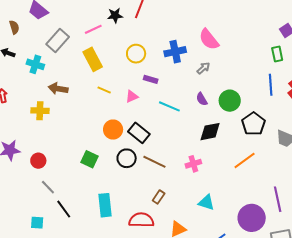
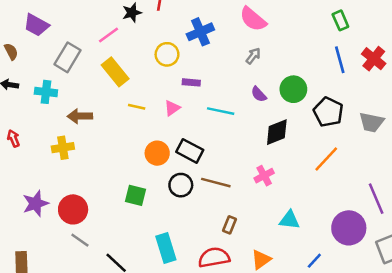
blue cross: (175, 52) -> (200, 32), moved
red circle: (38, 161) -> (73, 209), size x1.5
gray line: (48, 187) -> (80, 240), moved

